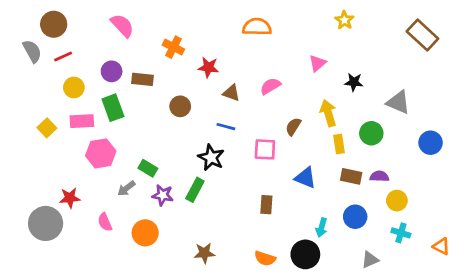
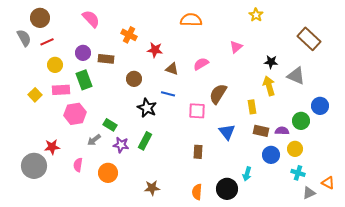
brown rectangle: (422, 35) -> (309, 39), moved
black star: (354, 82) -> (271, 62), moved
yellow arrow: (328, 113) -> (269, 86), moved
brown semicircle: (293, 127) -> (218, 94), size x1.5
green circle: (371, 133) -> (301, 121), moved
black star: (211, 157) -> (147, 108), moved
blue triangle: (305, 178) -> (227, 132), turned 30
blue circle: (355, 217) -> (271, 155), moved
pink semicircle: (105, 222) -> (78, 165), turned 32
cyan arrow: (322, 227) -> (247, 174), moved
orange semicircle: (265, 258) -> (197, 192), turned 77
gray triangle: (370, 260) -> (309, 193), moved

